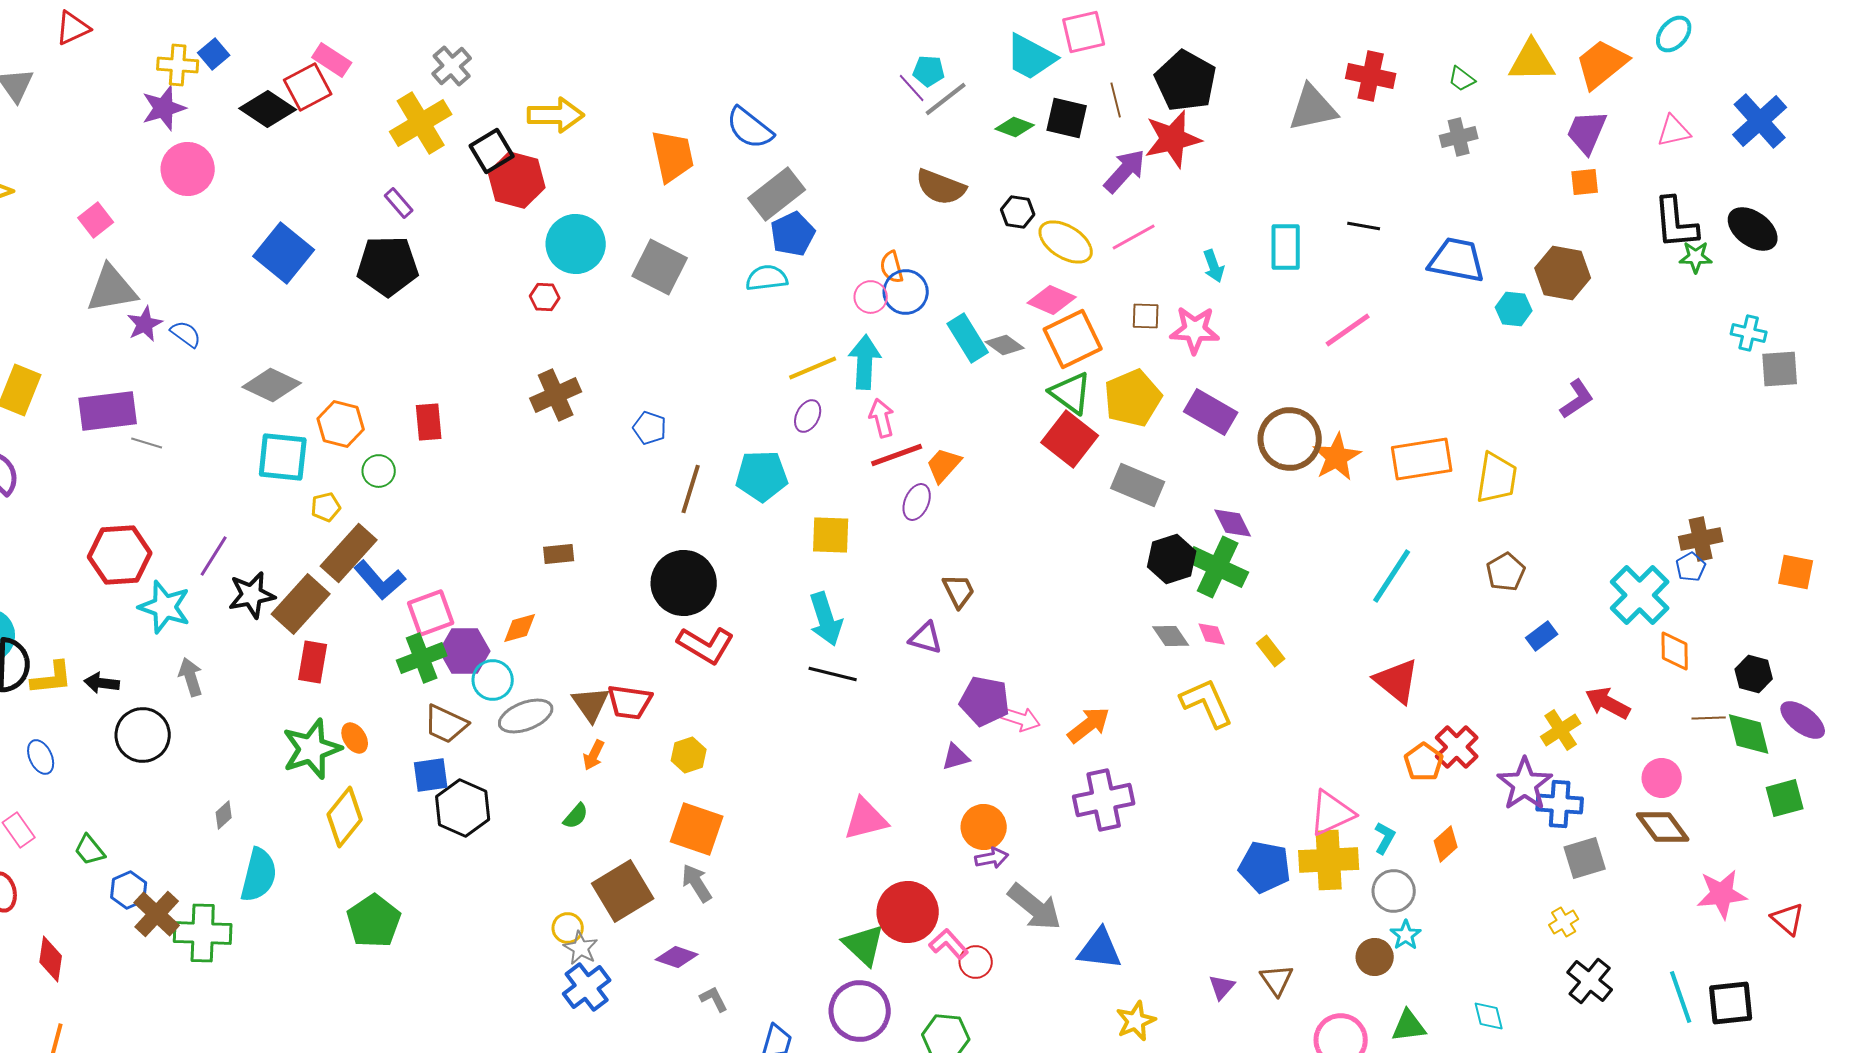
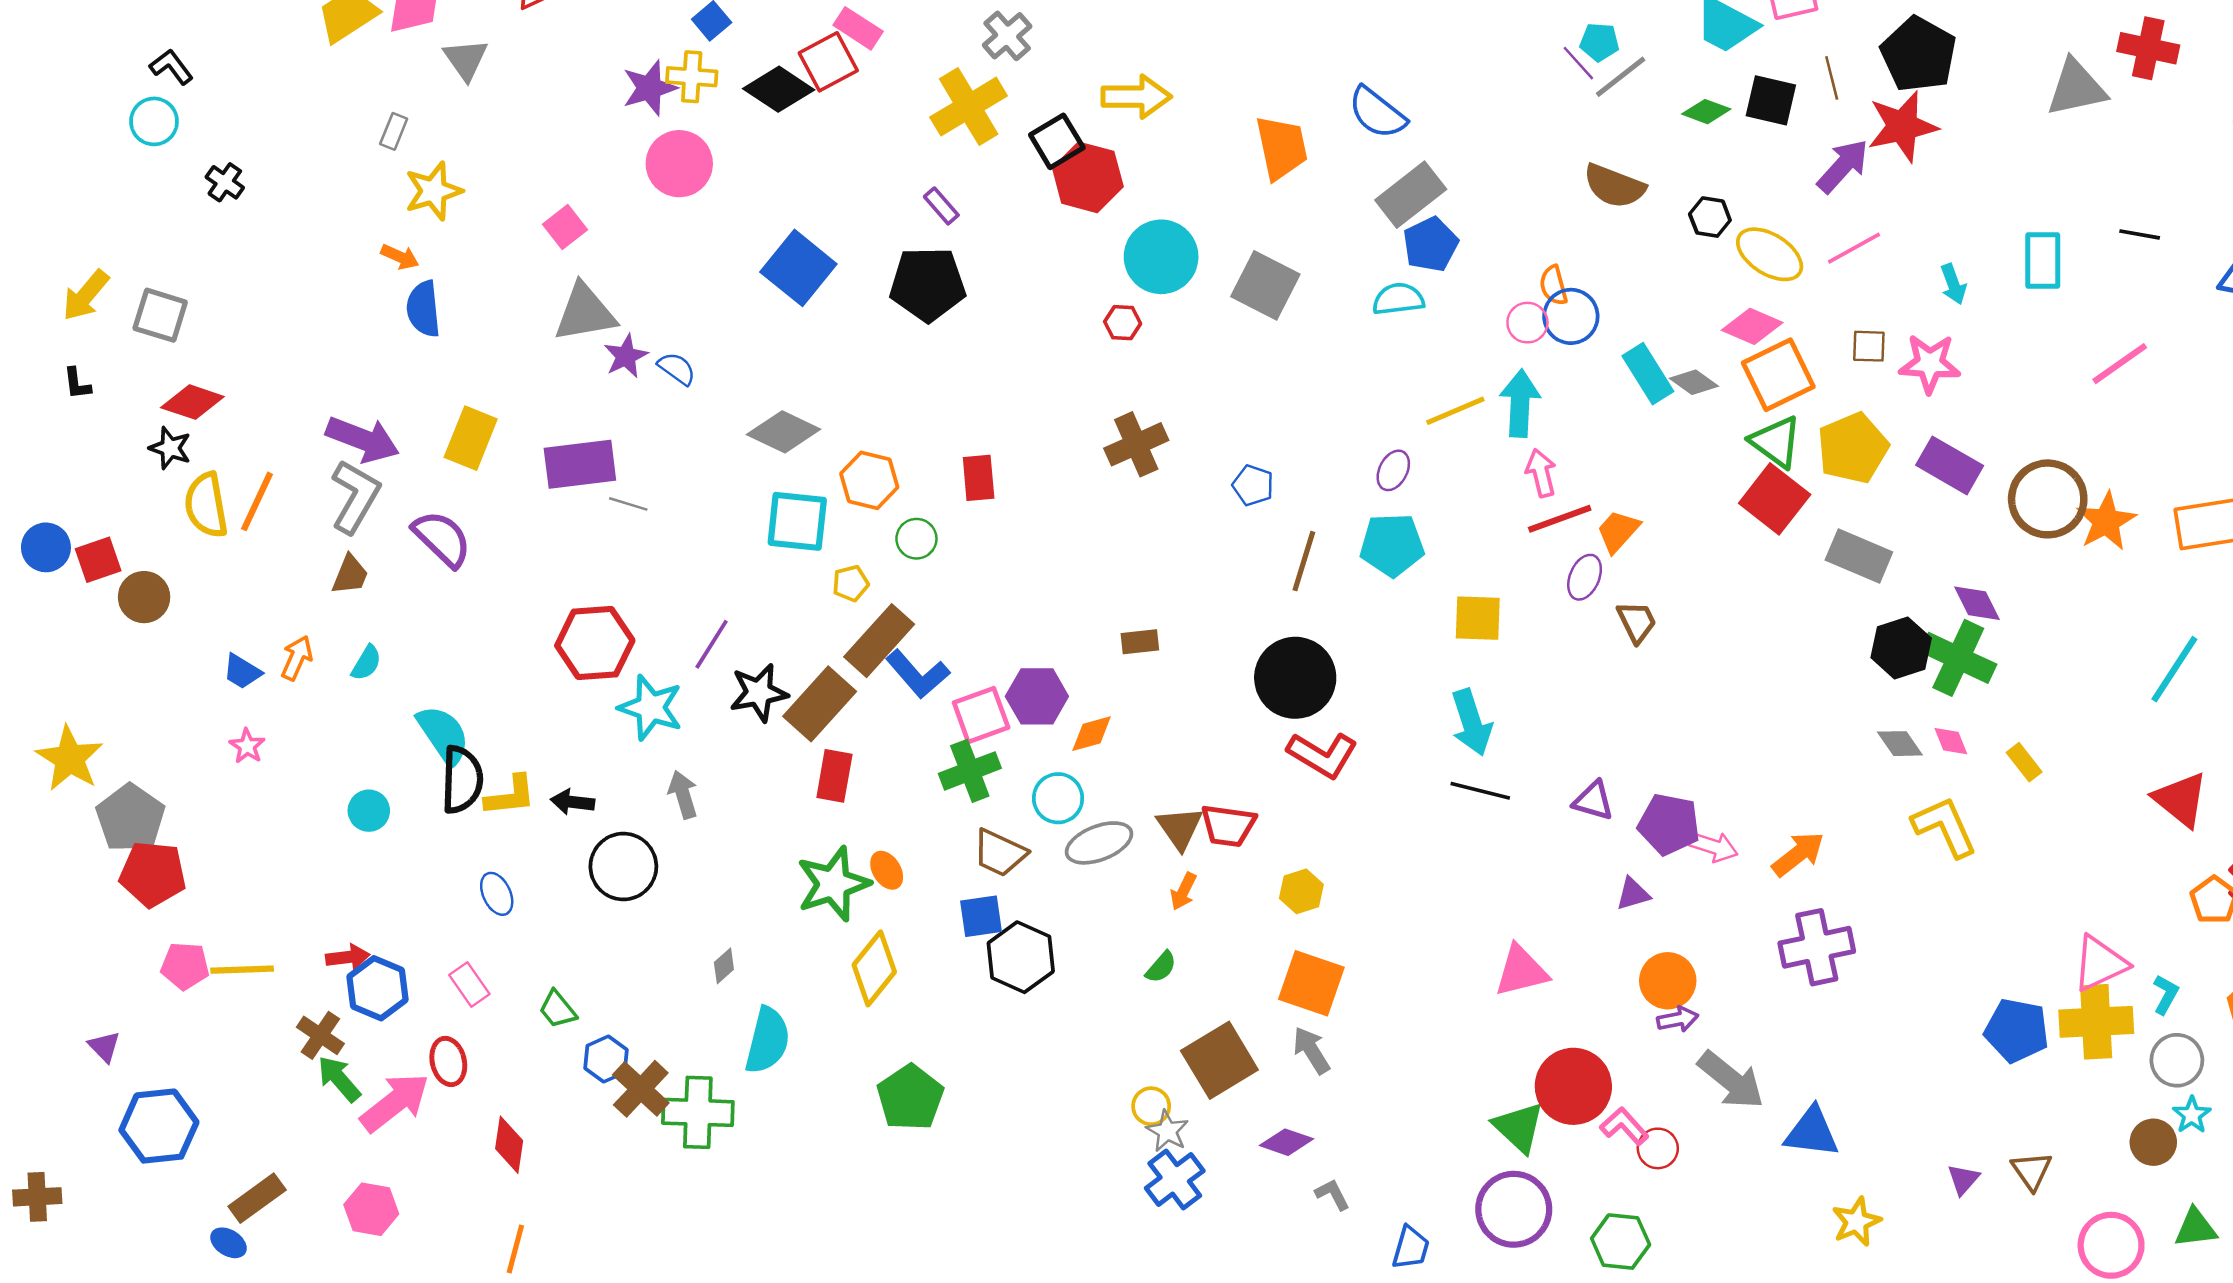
yellow cross: (178, 65) -> (692, 77), moved
purple ellipse: (808, 416) -> (1393, 470), moved
brown trapezoid: (959, 591) -> (1637, 622), moved
purple triangle: (926, 638) -> (1593, 801), moved
purple hexagon: (465, 651) -> (1037, 696), moved

